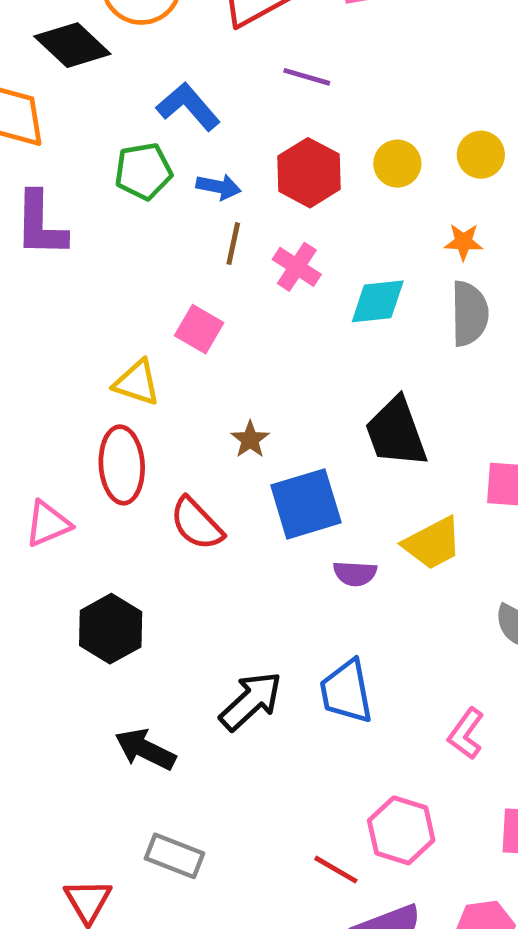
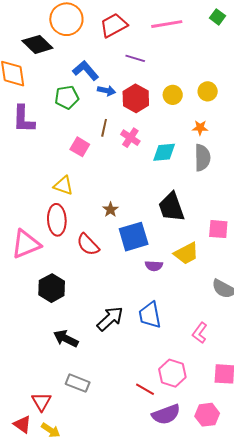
blue arrow: (218, 187) -> (106, 91), moved
pink square: (199, 329) -> (80, 147), moved
pink triangle: (48, 524) -> (26, 244), size x1.5

